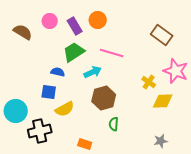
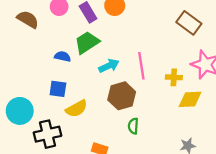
pink line: (112, 53) -> (141, 66), moved, turned 65
blue semicircle: (58, 72) -> (63, 56), moved
yellow cross: (149, 82) -> (174, 77), turned -32

